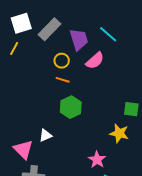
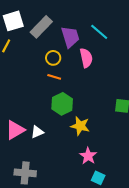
pink semicircle: (95, 61) -> (86, 58), turned -60
yellow star: (119, 133) -> (80, 126), moved
pink triangle: (23, 150) -> (15, 130), moved, turned 45

